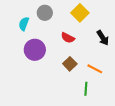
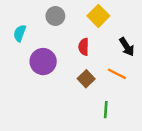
cyan semicircle: (24, 24) -> (20, 33), moved
red semicircle: (68, 38) -> (84, 47), turned 64
orange line: (95, 69) -> (117, 74), moved

